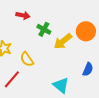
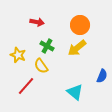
green cross: (44, 29) -> (47, 46), moved
orange circle: (86, 31) -> (80, 25), moved

